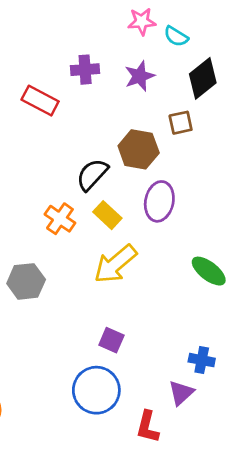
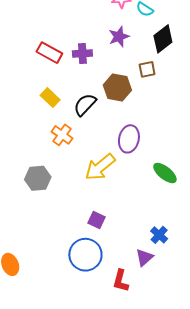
purple cross: (85, 70) -> (82, 54), moved
purple ellipse: (159, 201) -> (129, 139), moved
yellow rectangle: (107, 215) -> (50, 98), moved
blue cross: (202, 360) -> (159, 235), turned 30

